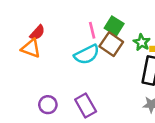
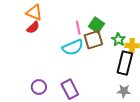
brown square: (111, 44) -> (93, 40), turned 36
orange triangle: (31, 48) -> (34, 12), moved

